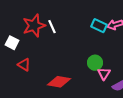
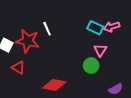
red star: (34, 26) -> (28, 41), moved, turned 30
pink triangle: (104, 74) -> (100, 50), moved

